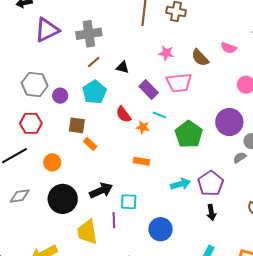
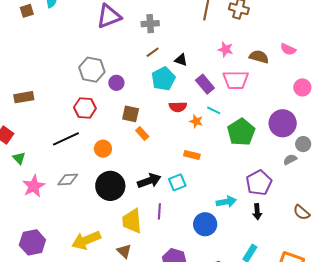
gray cross: (89, 34) -> (150, 24), size x0.7
brown semicircle: (200, 58) -> (259, 57), turned 144
cyan pentagon: (94, 92) -> (163, 79), moved
red semicircle: (123, 114) -> (178, 107), turned -60
cyan arrow: (181, 184) -> (226, 202), moved
cyan square: (129, 202) -> (177, 182), moved, turned -30

